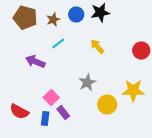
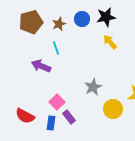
brown pentagon: (25, 18) -> (31, 22), turned -30
cyan line: (58, 44) -> (56, 48), moved, turned -72
yellow arrow: (97, 46) -> (110, 42), moved

